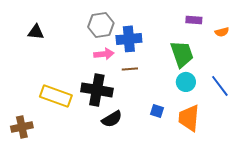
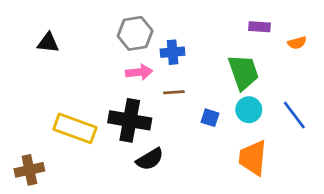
blue cross: (129, 39) -> (173, 52), size x0.7
blue square: (157, 111) -> (210, 118), moved

